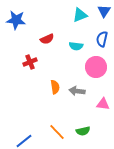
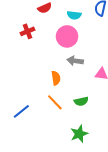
pink circle: (96, 67) -> (67, 36), moved
orange semicircle: (55, 87) -> (56, 78), moved

